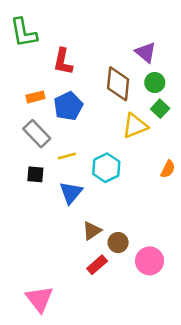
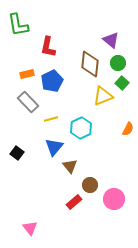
black square: (35, 174) -> (17, 153), moved, turned 32
brown triangle: (92, 231) -> (70, 166), moved, turned -35
pink triangle: (39, 299) -> (30, 228), size x0.7

